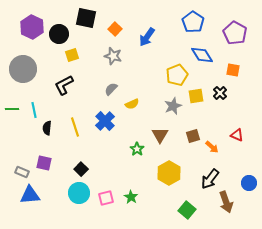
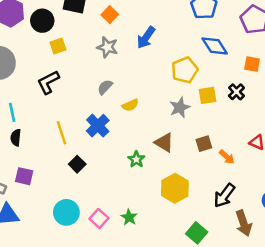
blue arrow: (147, 37) -> (146, 38), moved
black semicircle: (47, 128) -> (16, 138), moved
brown triangle: (160, 135) -> (164, 142), turned -30
black square: (81, 169) -> (77, 164), moved
pink square: (106, 198) -> (99, 218), turned -35

